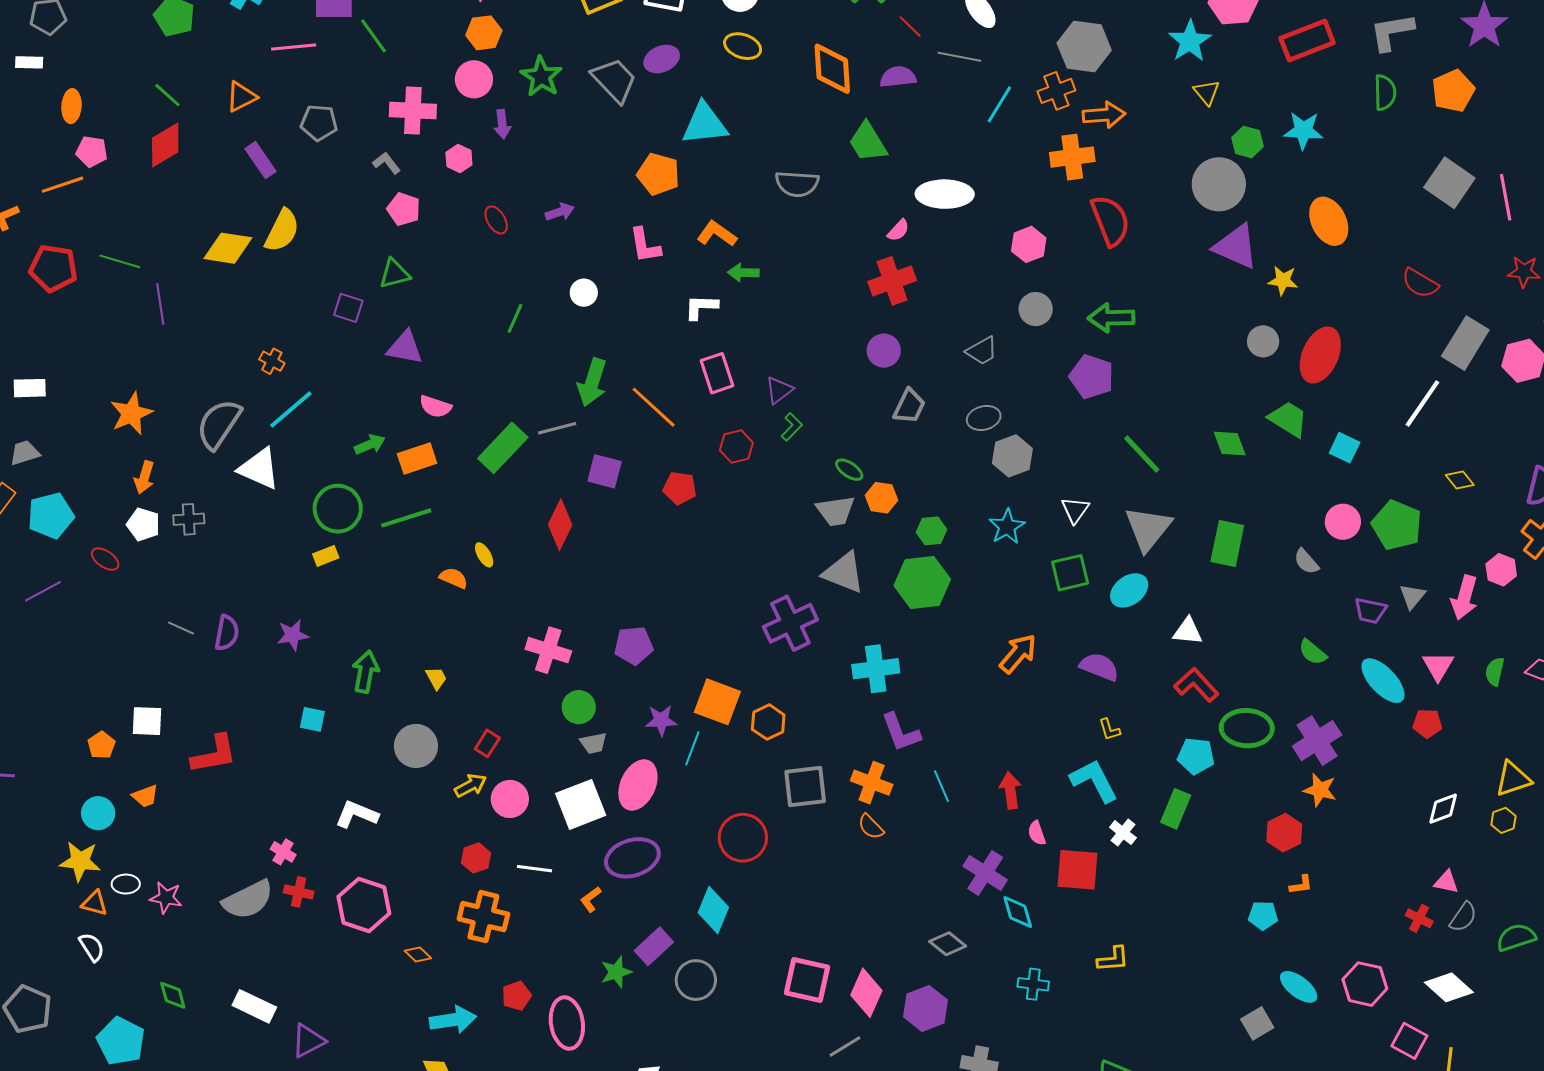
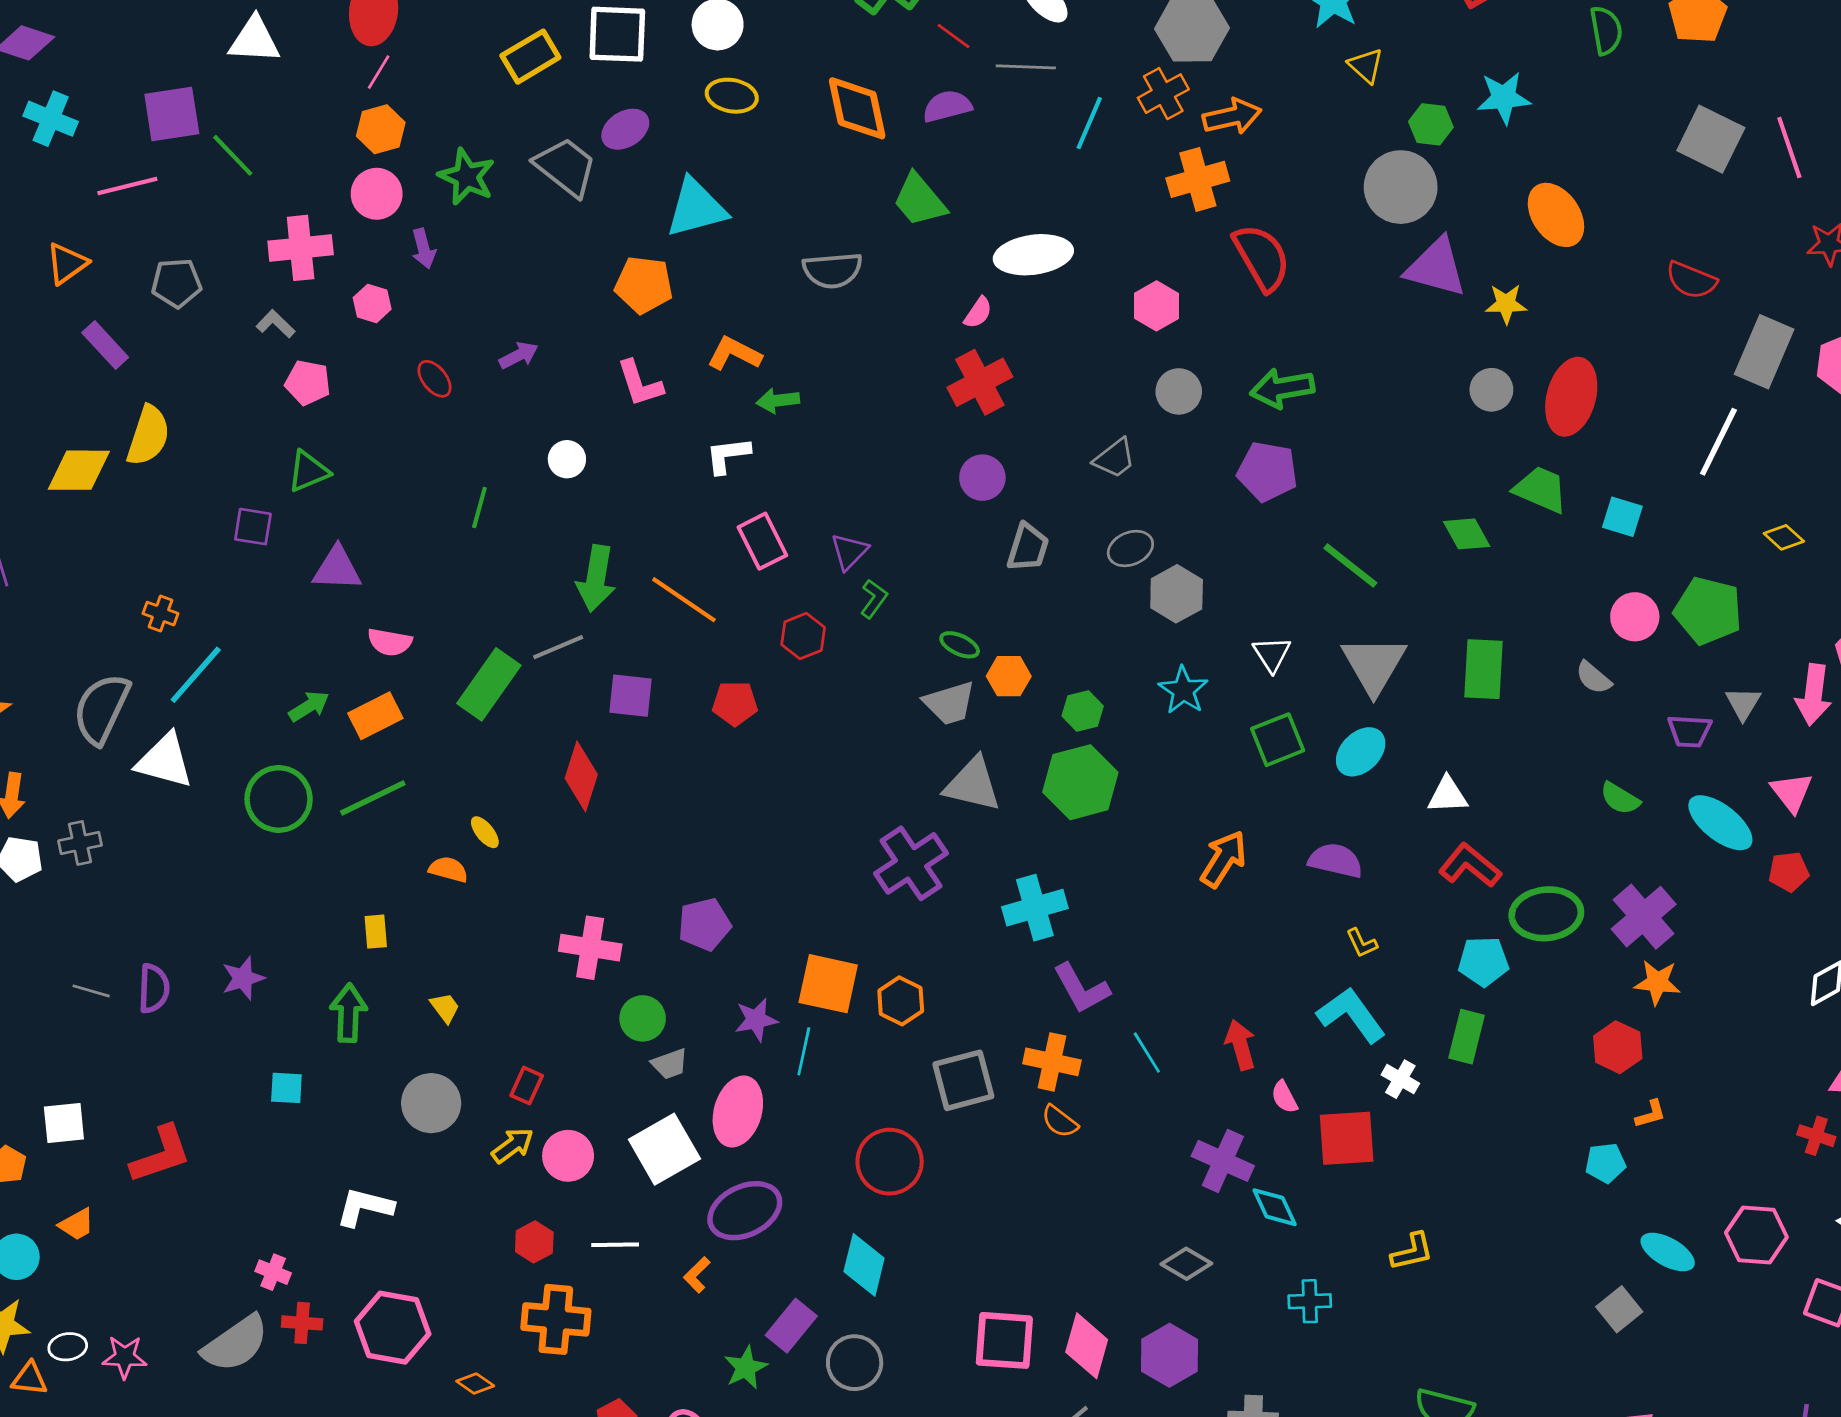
yellow rectangle: (326, 556) -> (376, 932), moved, turned -65

